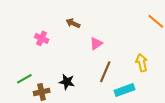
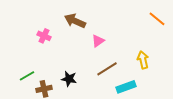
brown arrow: (73, 23) -> (75, 21), size x1.5
brown line: (105, 72) -> (107, 69), turned 35

